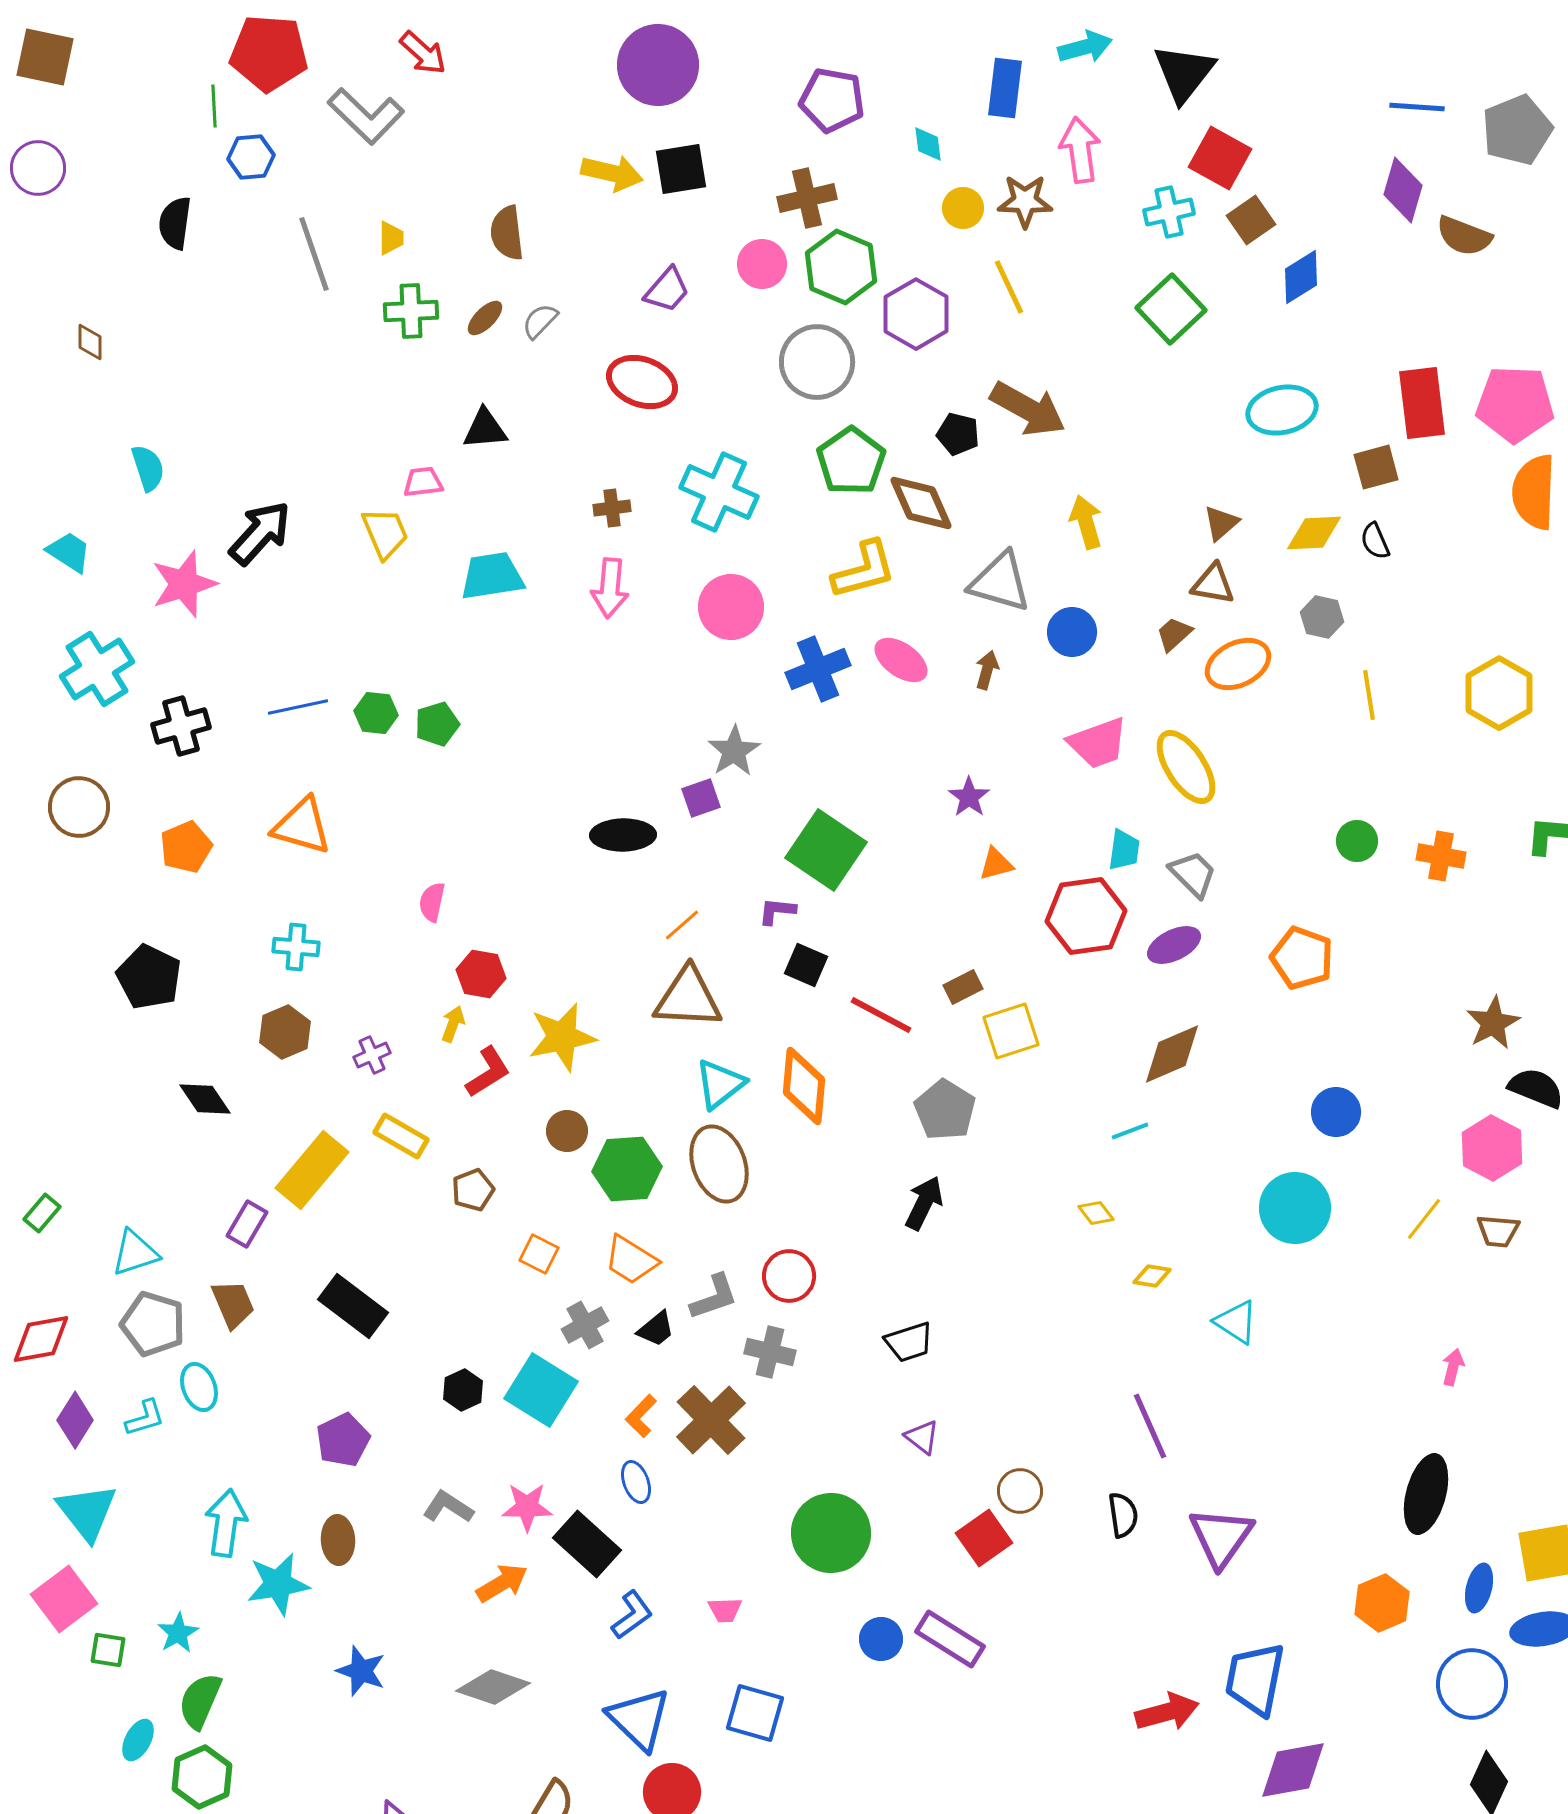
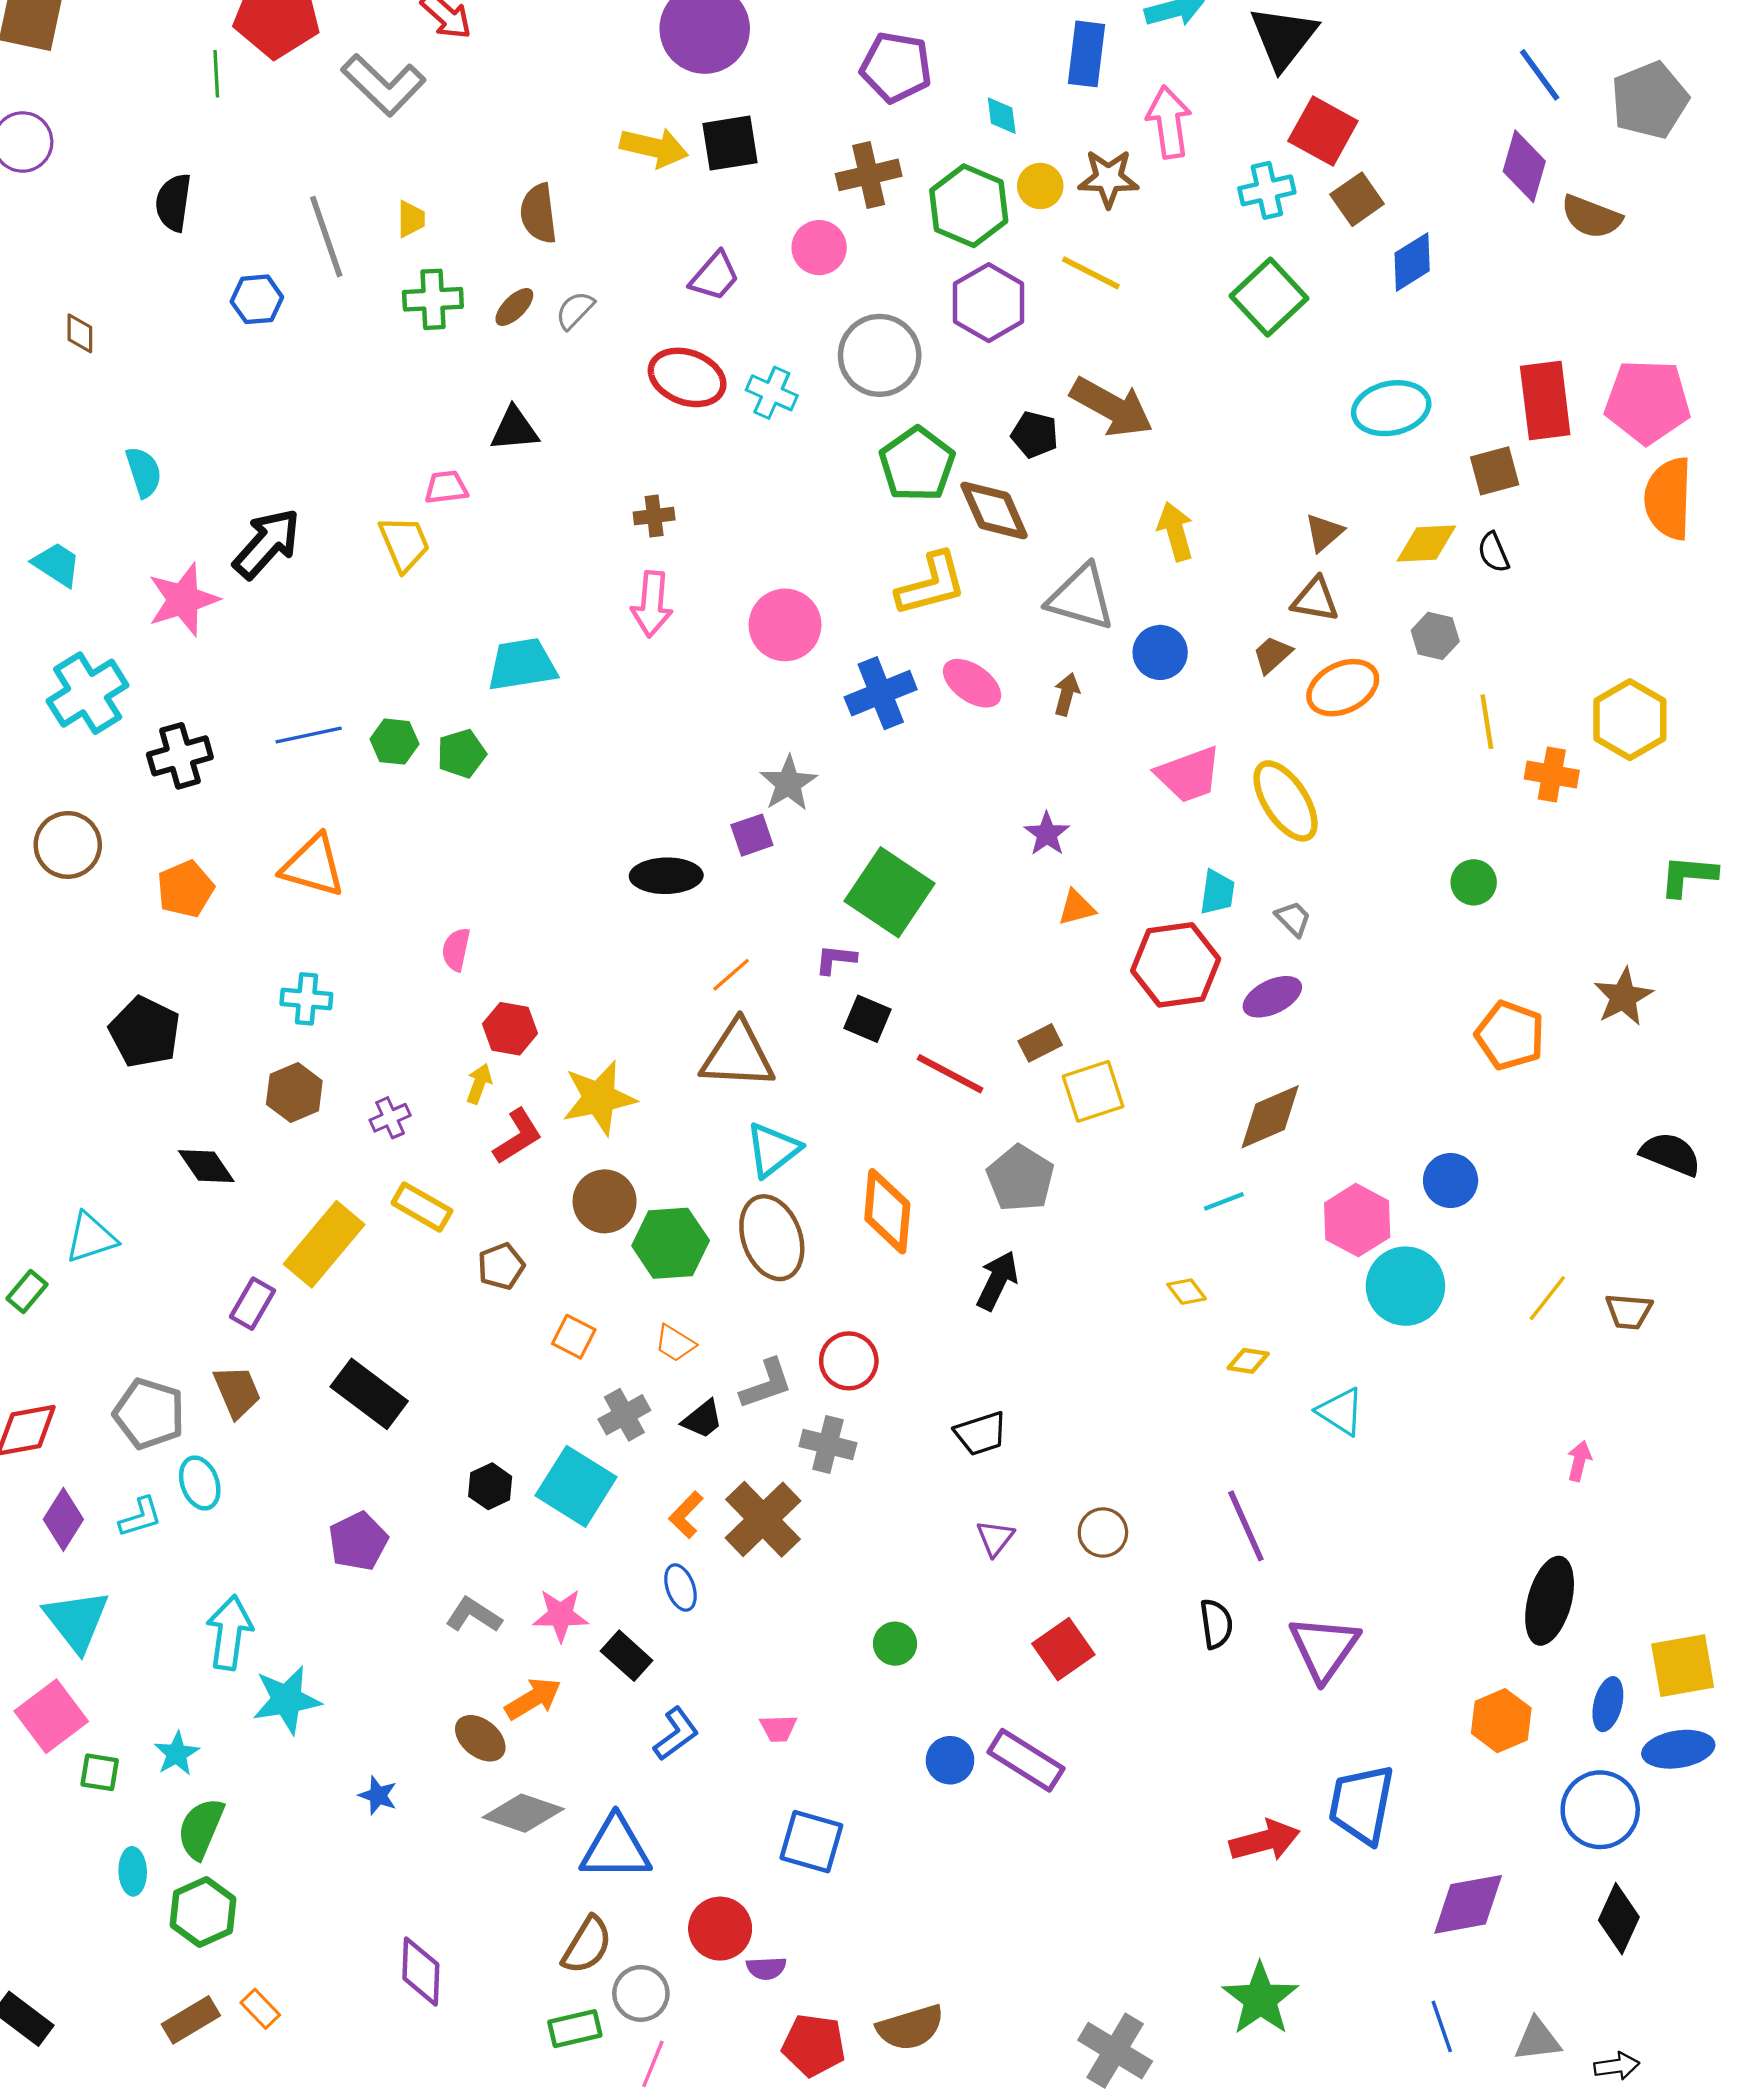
blue line: (1417, 107) -> (1540, 75), turned 50
blue hexagon: (251, 157) -> (257, 299), moved
green hexagon: (841, 267) -> (969, 206), moved
yellow line: (1009, 287) -> (1091, 273), turned -38
cyan cross: (719, 492) -> (772, 393), moved, size x0.6
cyan trapezoid: (492, 576) -> (522, 665), moved
orange cross: (1441, 856) -> (1552, 775), moved
gray trapezoid: (1193, 874) -> (1293, 919), size x0.7
orange pentagon: (1302, 958) -> (1510, 1035), moved
brown star: (1493, 1023) -> (1623, 997), moved
orange diamond: (804, 1086) -> (887, 1211), moved
brown circle: (567, 1131) -> (605, 1201), size x1.4
pink hexagon: (1492, 1148) -> (1357, 1220), moved
cyan triangle: (135, 1253) -> (91, 1238), moved
orange trapezoid: (631, 1260) -> (675, 1343), size x0.7
purple triangle: (922, 1437) -> (995, 1538), turned 30
brown circle: (1020, 1491) -> (1103, 1533), moved
green circle: (831, 1533) -> (895, 1644), size x0.5
brown ellipse: (338, 1540) -> (480, 1738), moved, turned -48
black rectangle: (587, 1544) -> (627, 1656), size x0.7
blue star: (361, 1671) -> (378, 1795), size x0.7
blue triangle: (639, 1719) -> (616, 1848), moved, turned -44
cyan ellipse: (138, 1740) -> (133, 1871), turned -30
purple diamond: (1293, 1770) -> (1468, 1904), moved

